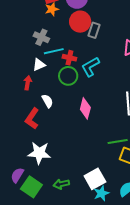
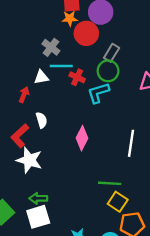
red circle: (80, 22) -> (86, 33), moved
green circle: (68, 76) -> (108, 71), moved
white star: (39, 153) -> (29, 160), moved
white square: (95, 179) -> (38, 217), moved
green arrow: (61, 184) -> (38, 198), moved

